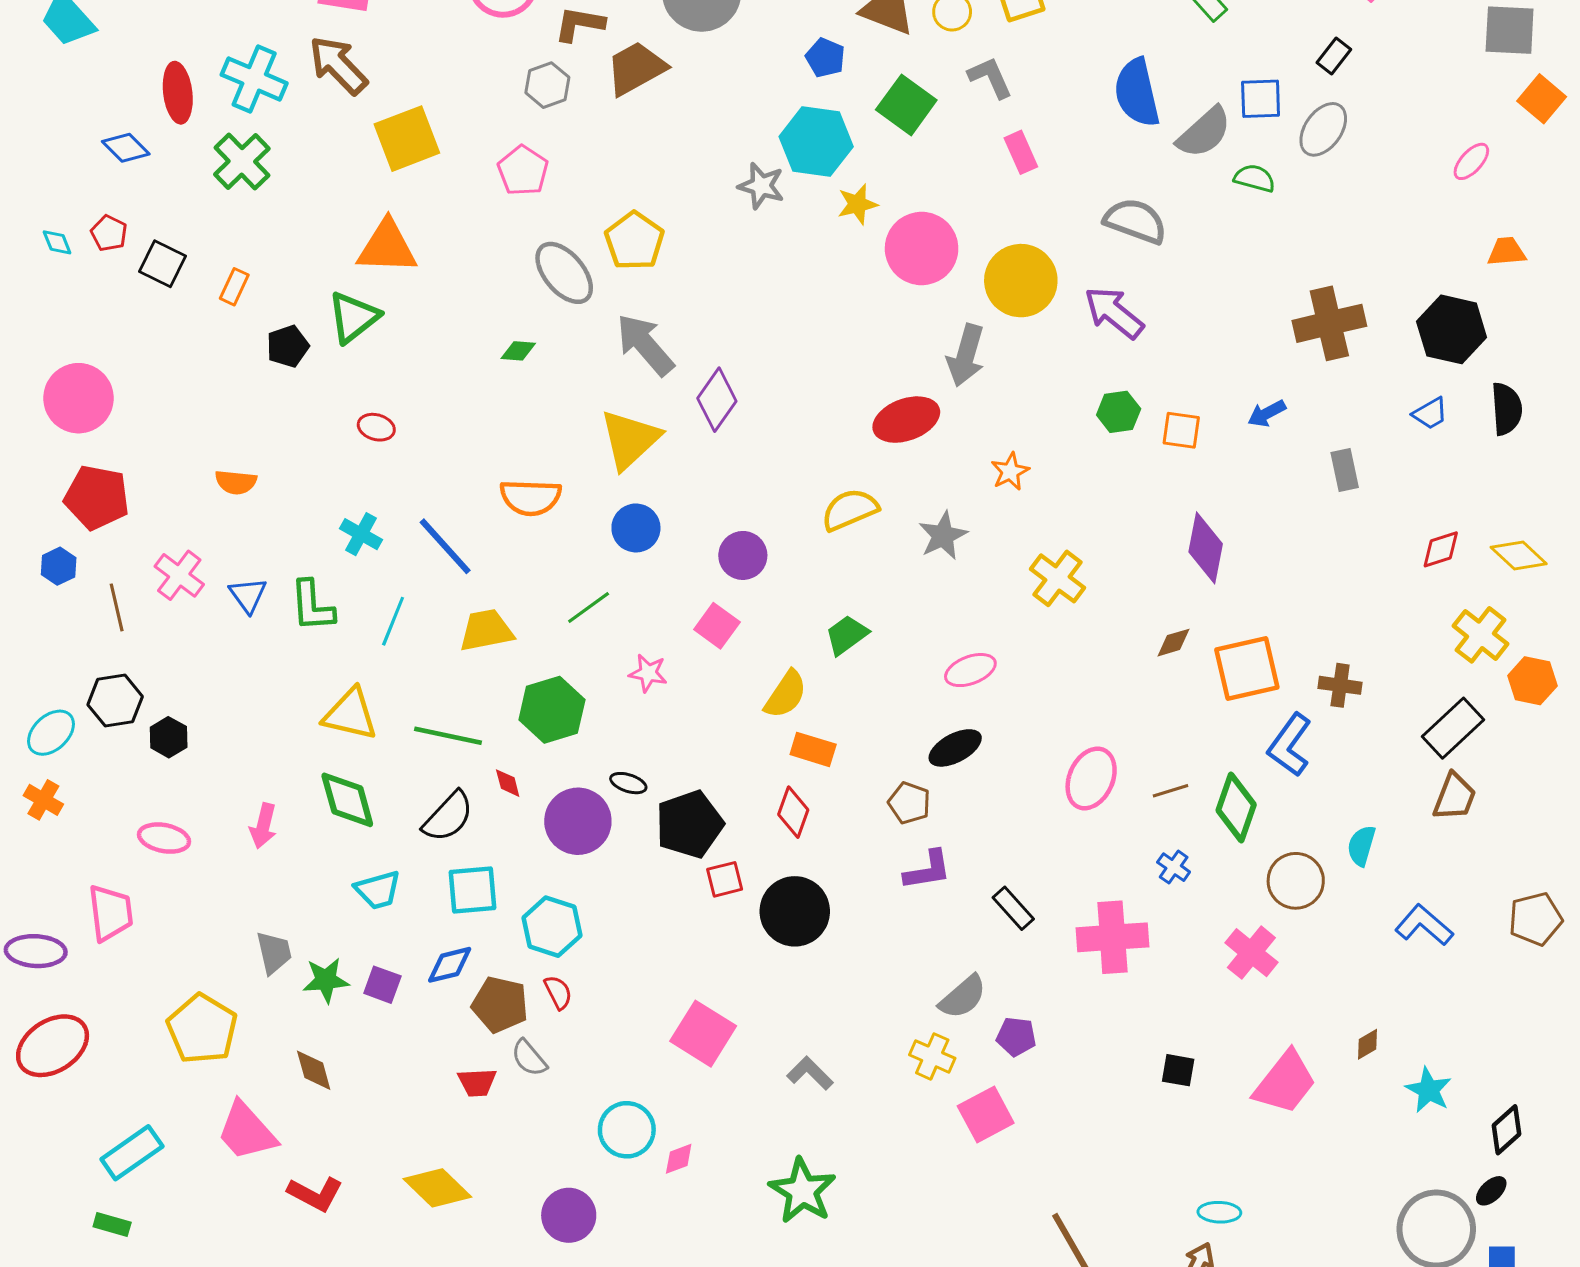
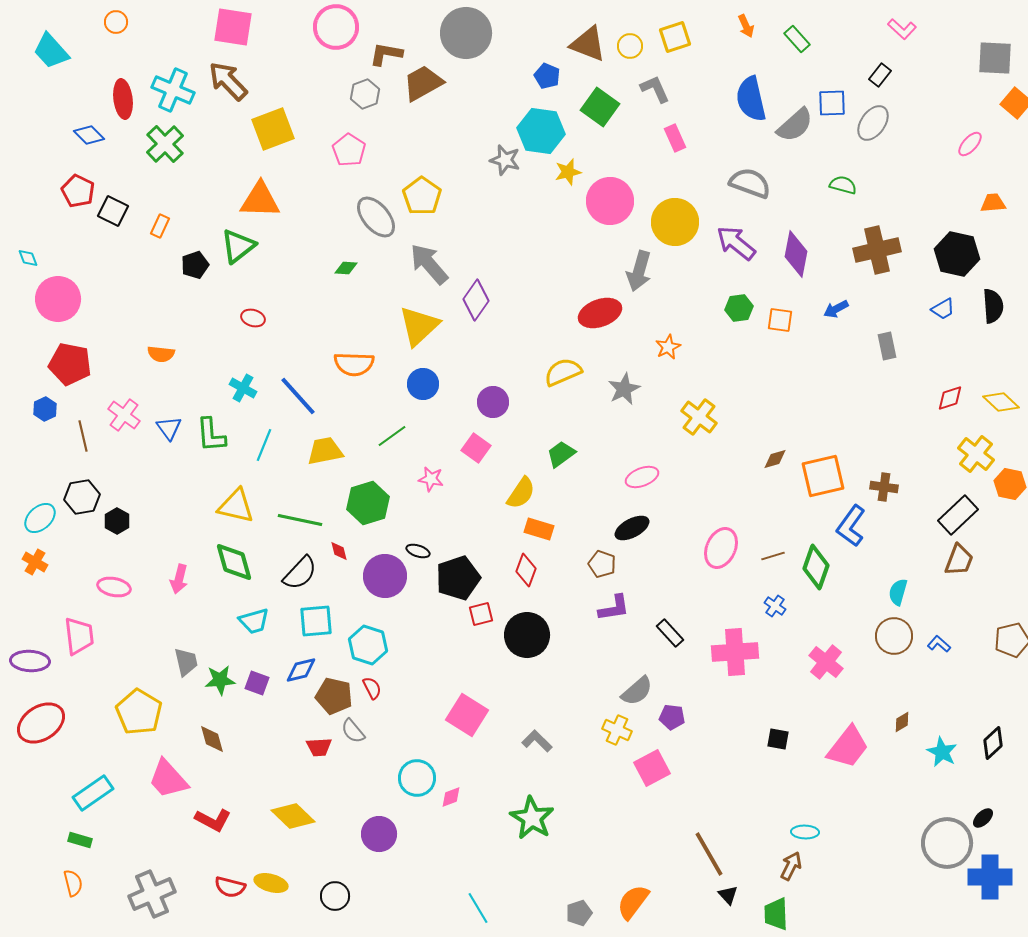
green semicircle: (1254, 178) -> (843, 185), moved
red pentagon: (109, 233) -> (78, 191), size x1.4
cyan diamond: (57, 242) -> (28, 258), moved
purple diamond: (1206, 548) -> (796, 254), moved
brown circle: (1296, 881) -> (894, 636), moved
blue L-shape: (1424, 925) -> (939, 644), size x0.6
black diamond: (1507, 1130) -> (993, 743), moved

